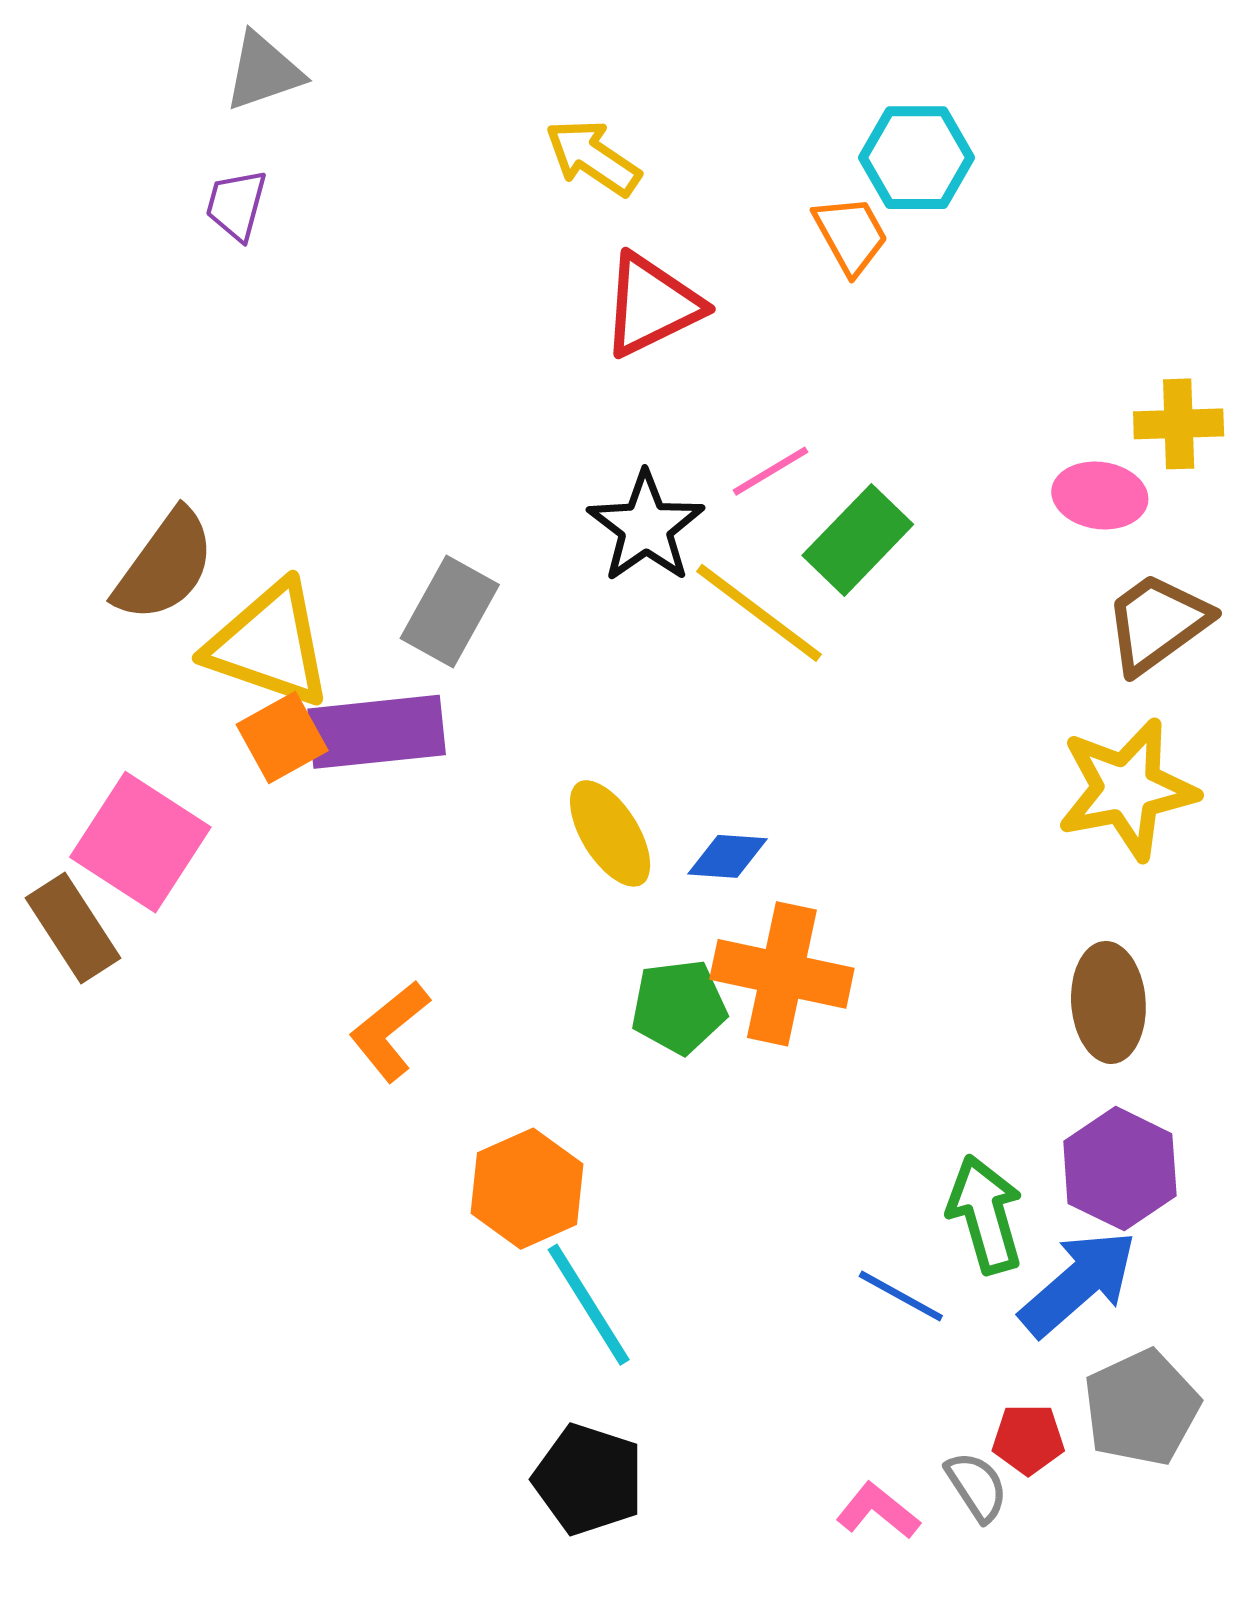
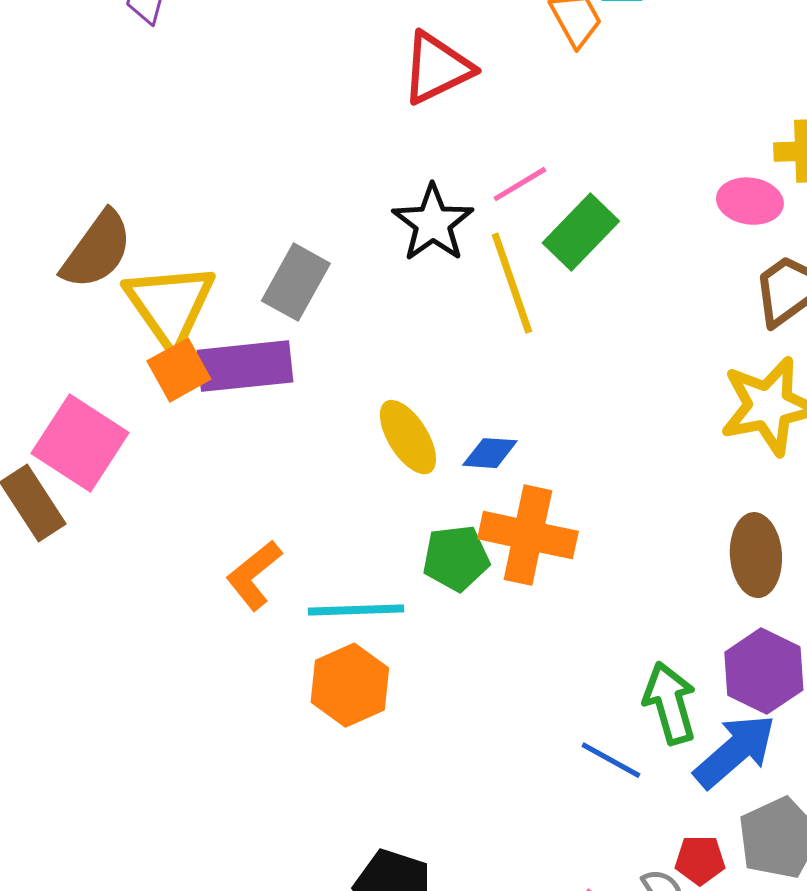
yellow line: (759, 613) -> (512, 283), turned 34
yellow triangle: (269, 644) -> (170, 305), turned 36
cyan line: (589, 1305) -> (356, 610), moved, turned -60

